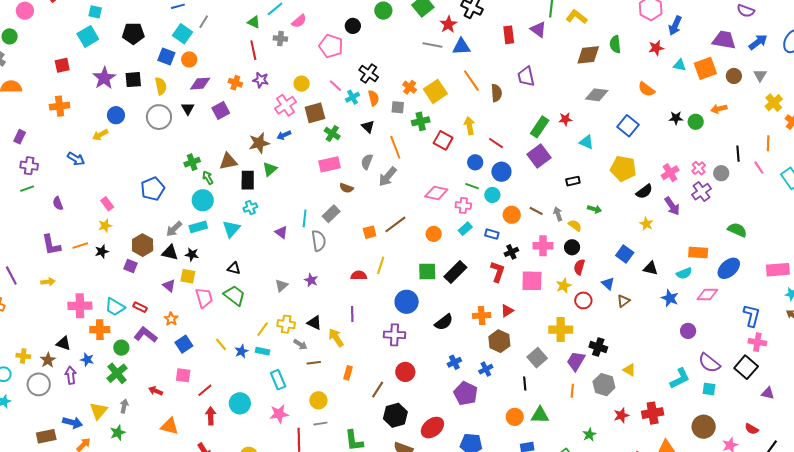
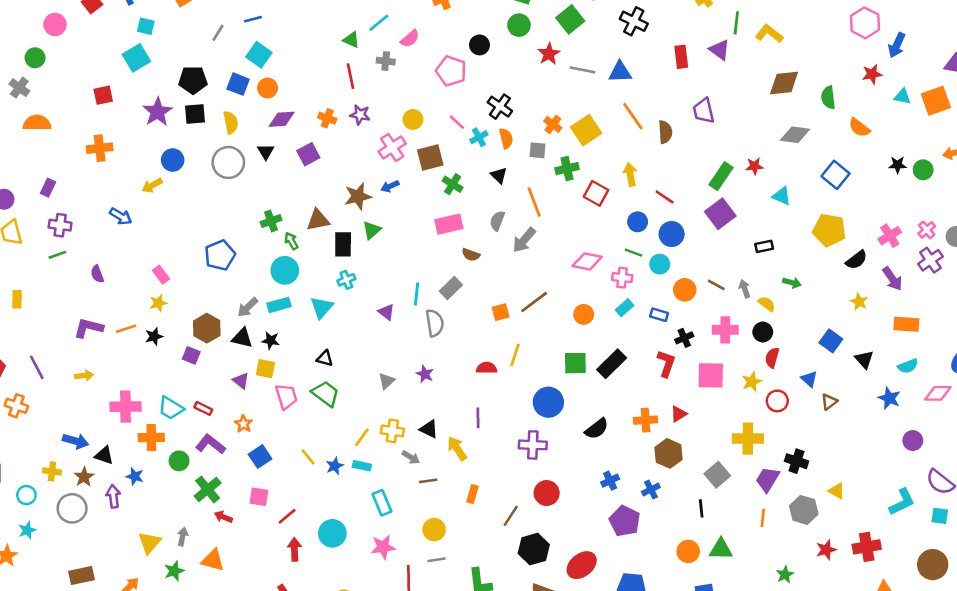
gray line: (204, 22) -> (218, 33), moved
red star: (448, 24) -> (549, 54), moved
black pentagon: (133, 33) -> (193, 80), moved
green semicircle: (615, 44) -> (828, 97), moved
purple L-shape: (51, 245) -> (88, 328), turned 115
orange rectangle: (698, 252) -> (906, 324), moved
black triangle: (650, 268) -> (864, 359), turned 35
green cross: (117, 373) -> (208, 489), moved
blue arrow: (72, 423) -> (76, 441), moved
orange triangle: (170, 426) -> (213, 560), moved

